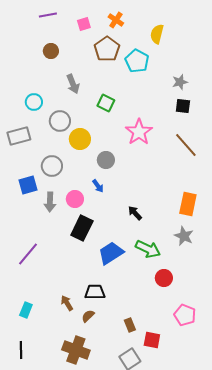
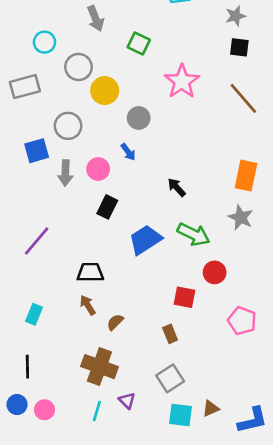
black rectangle: (82, 228) -> (107, 207), size x0.7
black trapezoid: (95, 292) -> (90, 272), moved
red square: (152, 340) -> (184, 297), moved

